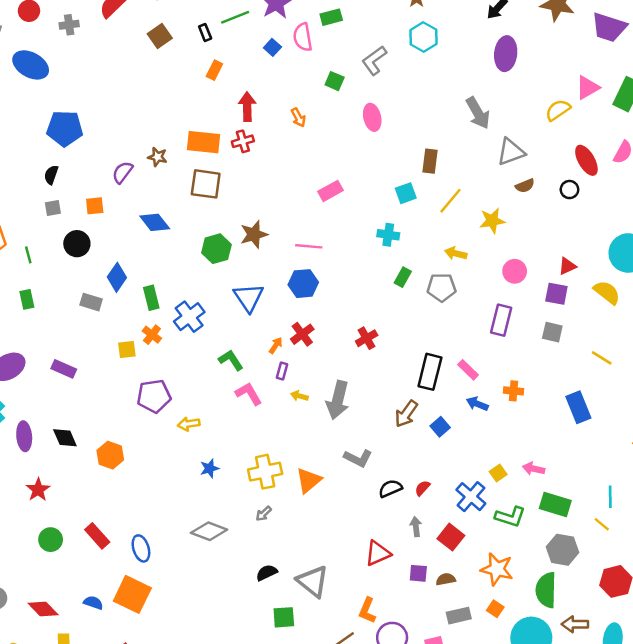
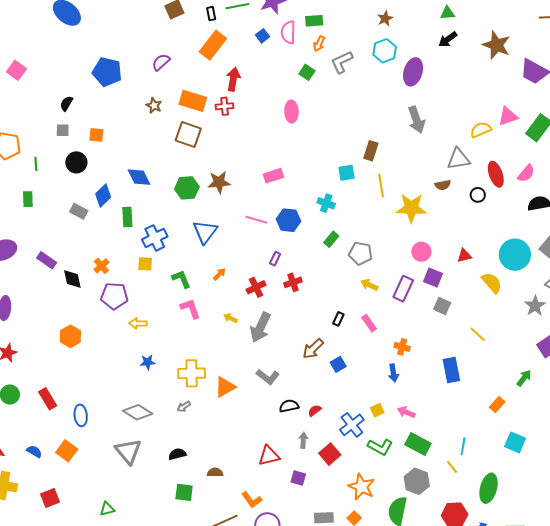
purple ellipse: (506, 54) -> (413, 72), moved
orange rectangle: (214, 70) -> (213, 45), size x1.8
orange arrow: (298, 117) -> (319, 44), moved, turned 42
pink ellipse: (372, 117) -> (291, 112), moved
blue pentagon: (65, 128) -> (107, 72), moved
gray triangle: (511, 152) -> (459, 159), moved
purple semicircle: (122, 172) -> (161, 62), moved
pink rectangle: (330, 191) -> (273, 176), moved
yellow line: (451, 201) -> (381, 186), turned -60
yellow star: (492, 221) -> (411, 208), size x1.4
blue diamond: (155, 222) -> (139, 177), moved
pink line: (309, 246) -> (256, 220), moved
yellow arrow: (456, 253) -> (369, 285), moved
blue hexagon: (303, 284) -> (288, 220), moved
purple square: (556, 294) -> (433, 278), moved
red cross: (302, 334) -> (256, 287), moved
orange cross: (152, 335) -> (101, 266), moved
yellow square: (127, 350) -> (145, 264), moved
purple rectangle: (282, 371) -> (275, 259), moved
black rectangle: (430, 372) -> (338, 319), size x0.5
blue arrow: (477, 404) -> (393, 373), moved, turned -132
black diamond: (65, 438) -> (72, 279), moved
brown semicircle: (446, 579) -> (215, 472), moved
gray triangle: (313, 581) -> (128, 451), moved
orange square: (132, 594) -> (67, 451), size x0.7
orange L-shape: (367, 610) -> (252, 500), turned -70

